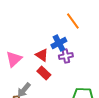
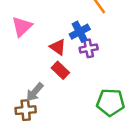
pink triangle: (14, 59) -> (22, 27), moved

